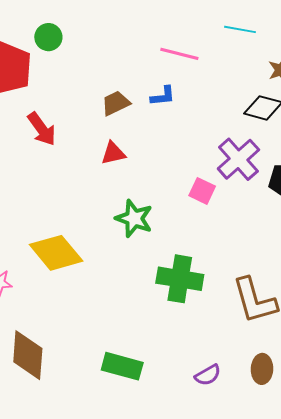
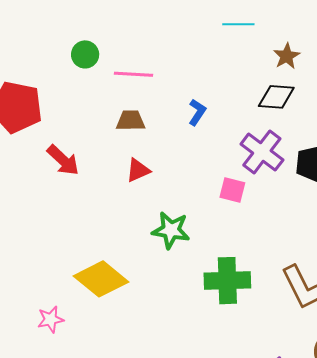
green circle: (48, 37) -> (85, 54), moved
pink line: (179, 54) -> (133, 74), moved
blue L-shape: (163, 96) -> (197, 112), moved, turned -40
brown trapezoid: (116, 103) -> (131, 121), turned 36

